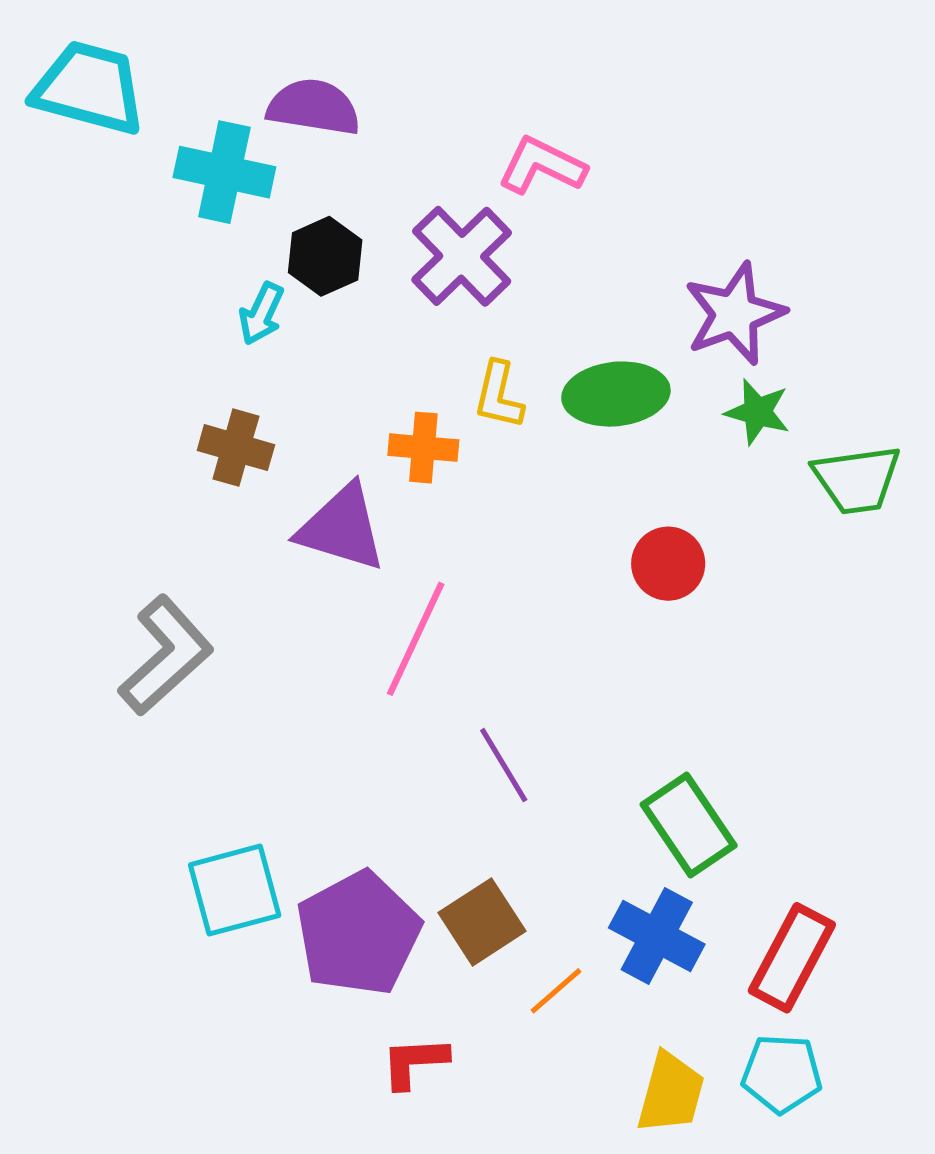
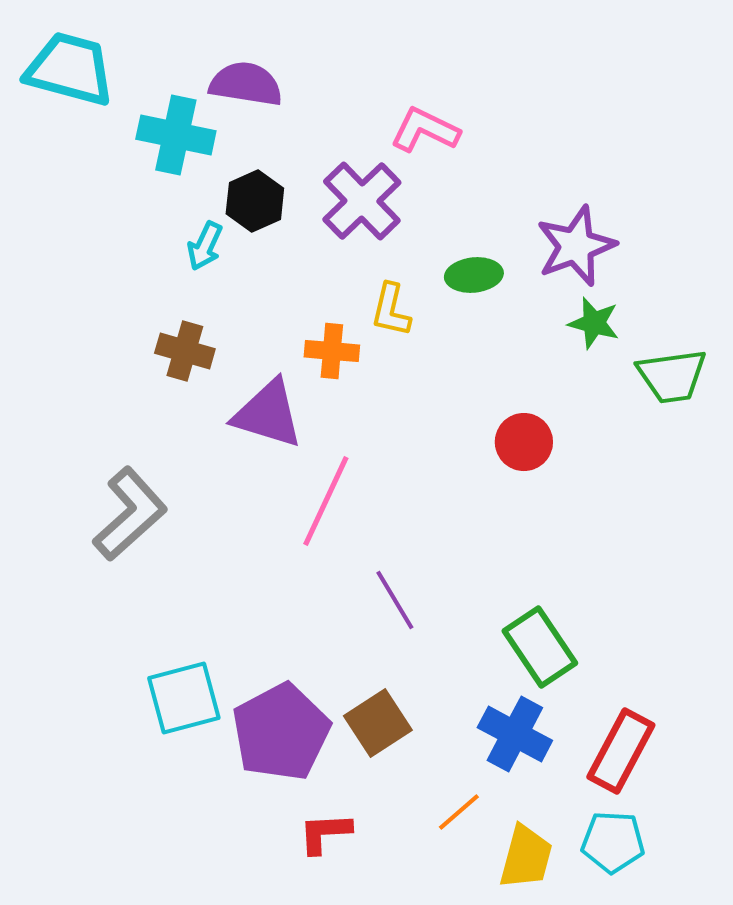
green ellipse: (616, 394) -> (474, 275), moved, size x0.7
orange line: (556, 991) -> (459, 812), moved

